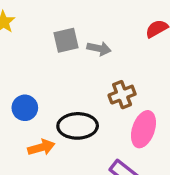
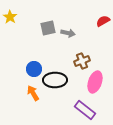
blue circle: (25, 108) -> (34, 69), moved
orange arrow: (41, 147) -> (33, 93), turned -105

